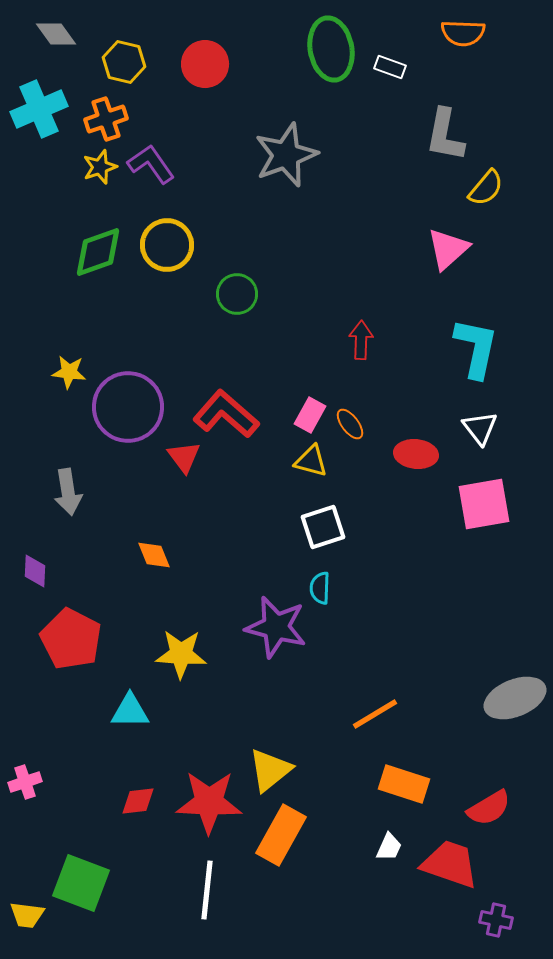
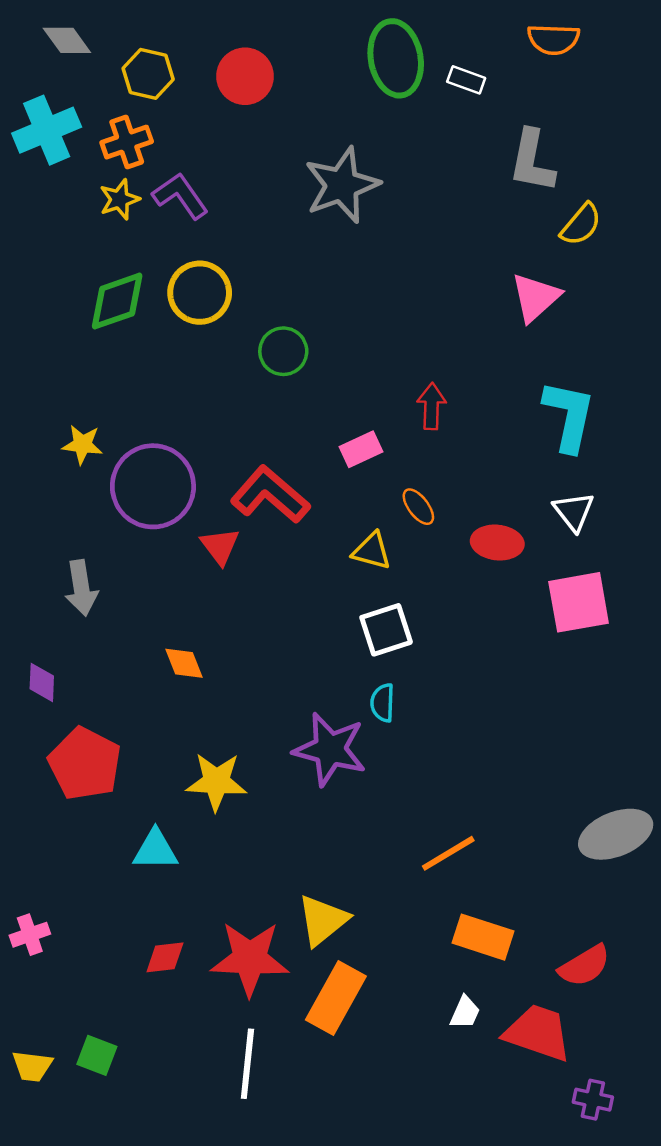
pink rectangle: (310, 415) -> (361, 449), moved, turned 36
green square: (81, 883) -> (97, 1055), size x0.6
yellow trapezoid: (27, 915) -> (32, 1066), moved

